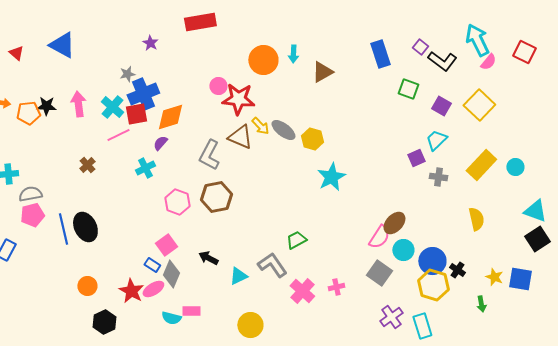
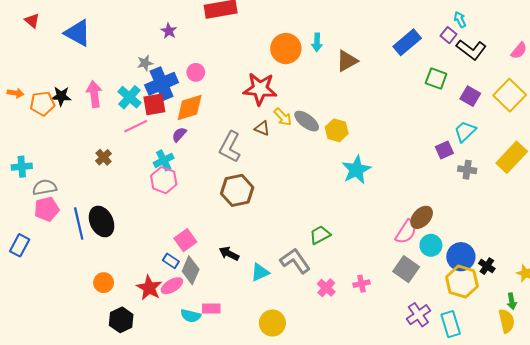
cyan arrow: (477, 40) -> (460, 20), moved, size x0.5
red triangle: (16, 53) -> (32, 21), moved
blue rectangle: (380, 54) -> (407, 42), turned 68
pink circle: (218, 86) -> (196, 72), moved
brown triangle: (240, 137) -> (262, 128), size x0.6
pink hexagon: (177, 202) -> (164, 180), moved
yellow semicircle: (476, 219) -> (507, 321), moved
pink cross: (302, 291) -> (326, 288), size x0.7

